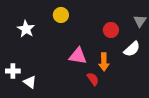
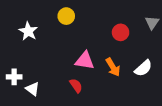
white semicircle: (132, 49) -> (143, 68), moved
orange arrow: (104, 62) -> (113, 67), turned -30
red semicircle: (93, 79) -> (76, 86), moved

